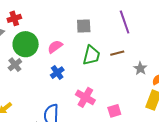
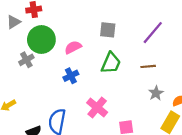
purple line: (125, 22) -> (153, 33), turned 50
brown line: (117, 53) -> (148, 66), moved
gray star: (140, 68) -> (156, 93), moved

